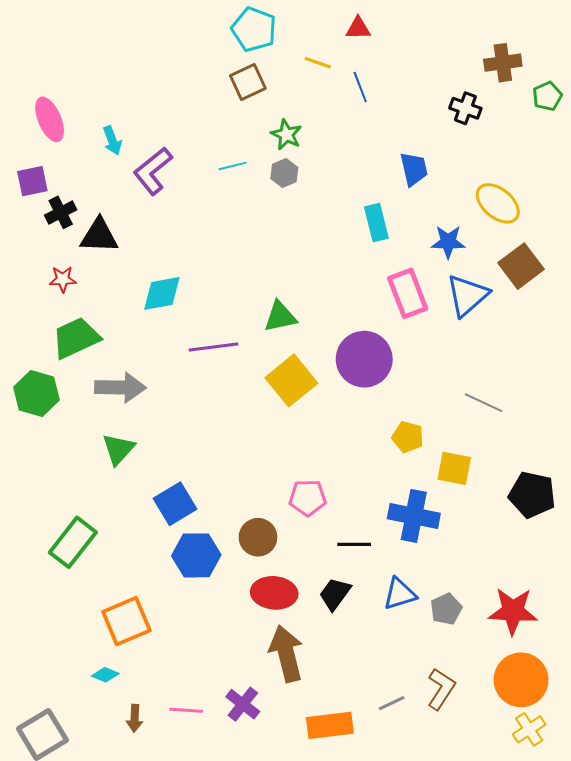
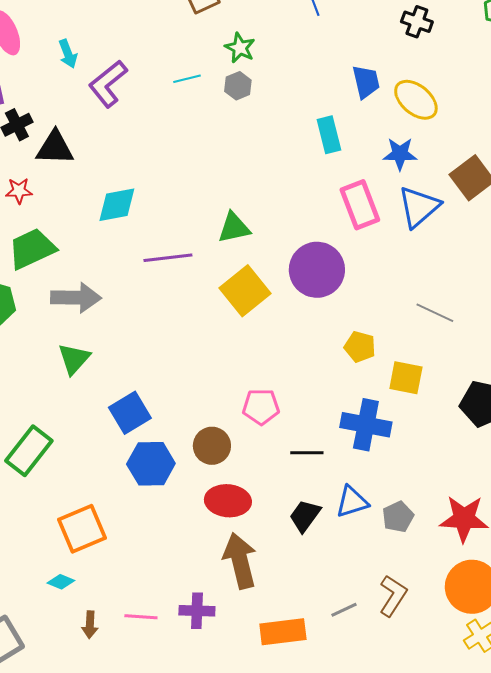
yellow ellipse: (498, 203) -> (416, 100), moved
black trapezoid: (335, 594) -> (305, 516), moved
purple cross: (243, 704) -> (197, 611), turned -36

